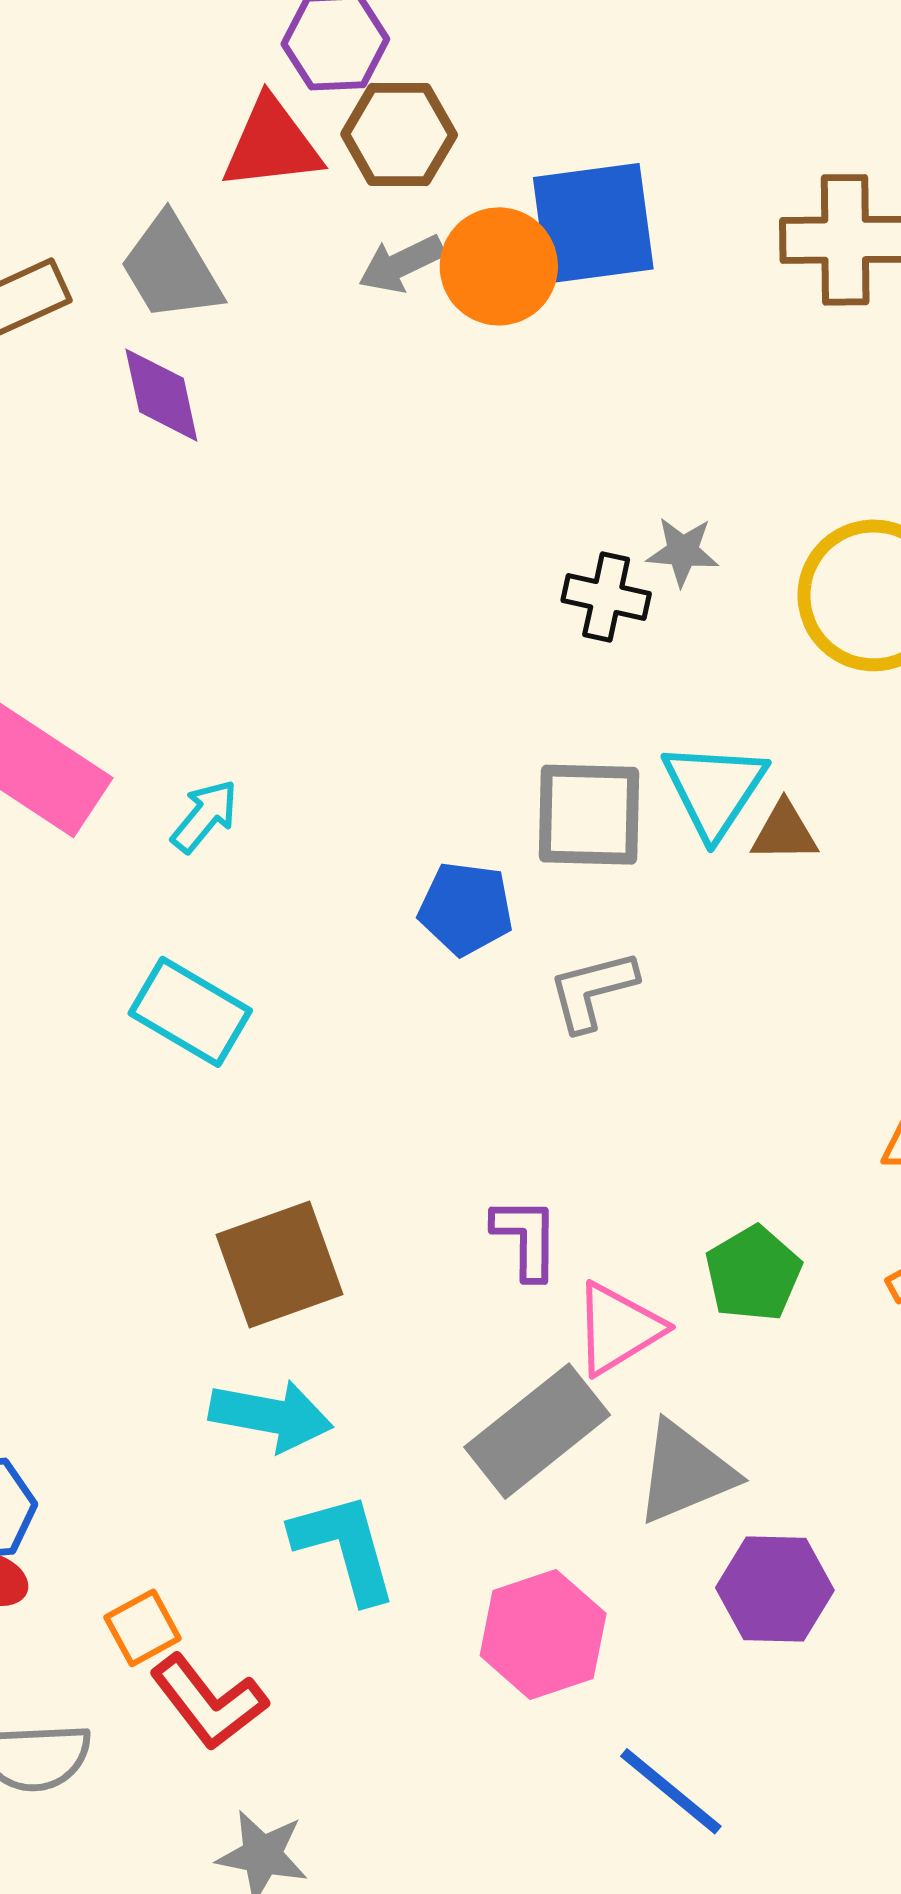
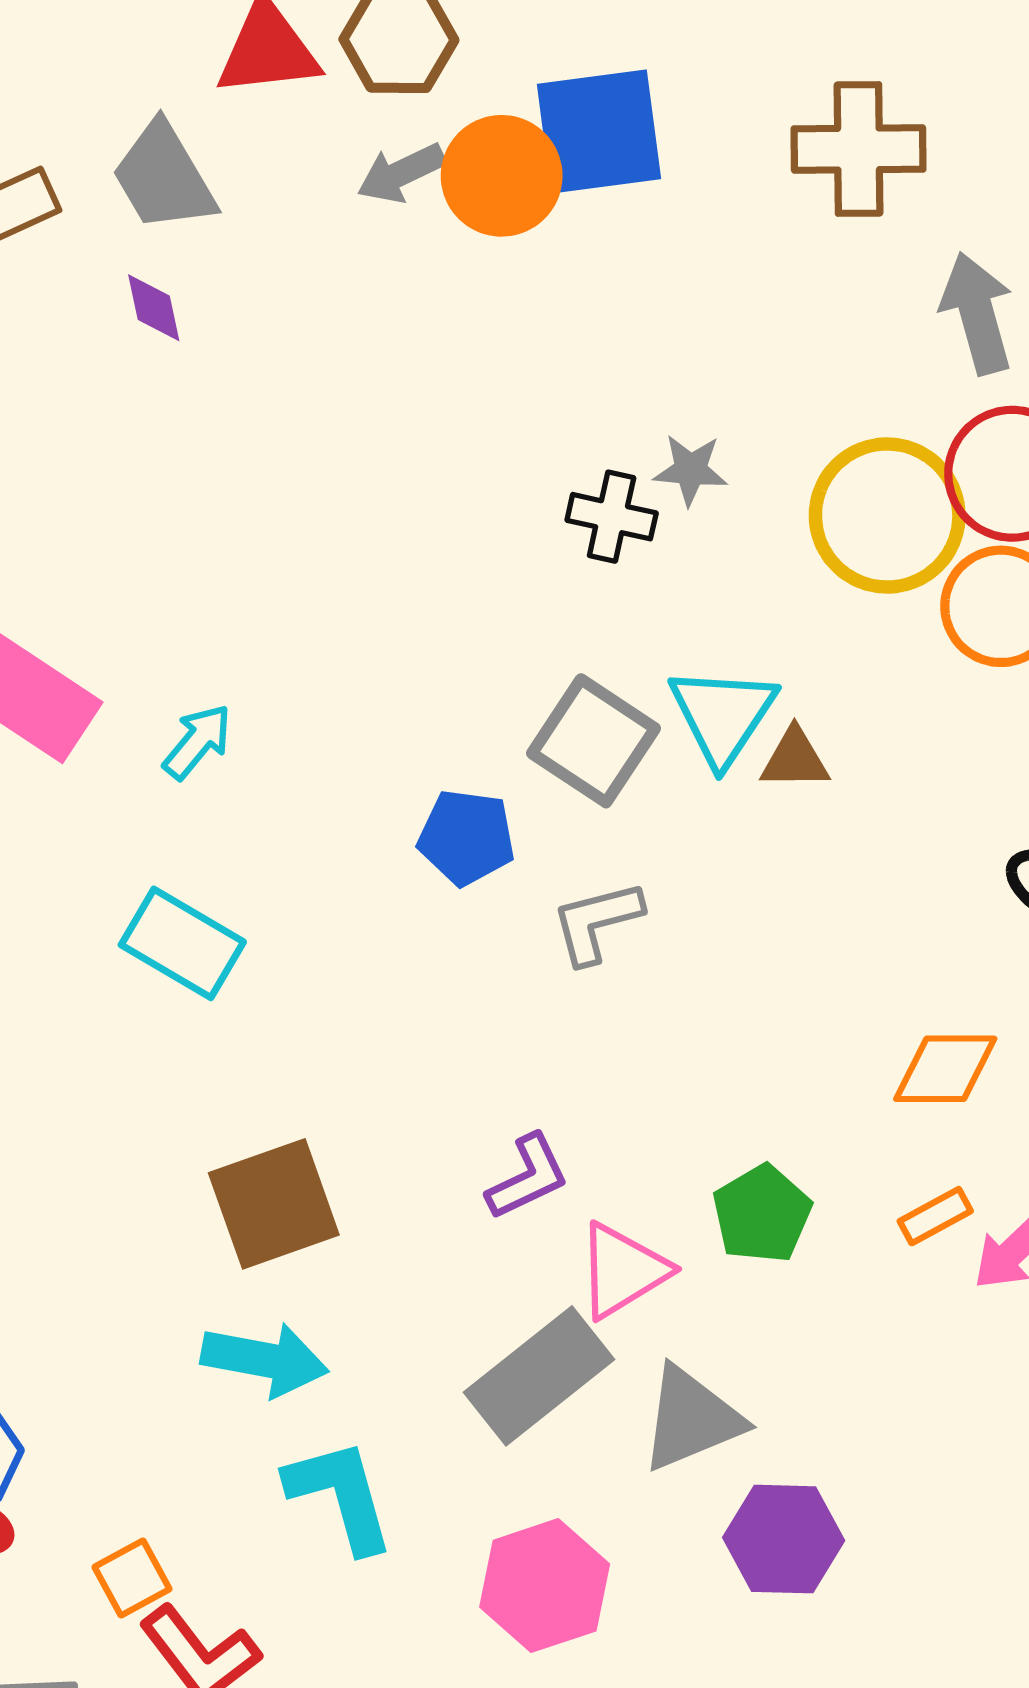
purple diamond: (161, 395) -> (154, 308), size x0.7
gray square: (589, 815) -> (594, 741), turned 32
purple L-shape: (526, 1238) -> (528, 1177), turned 64

